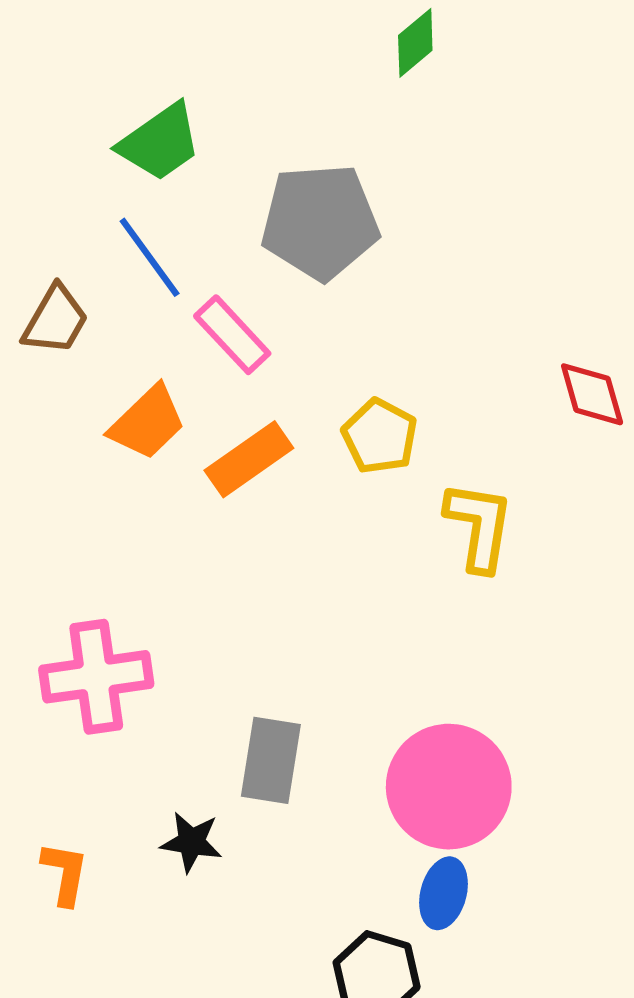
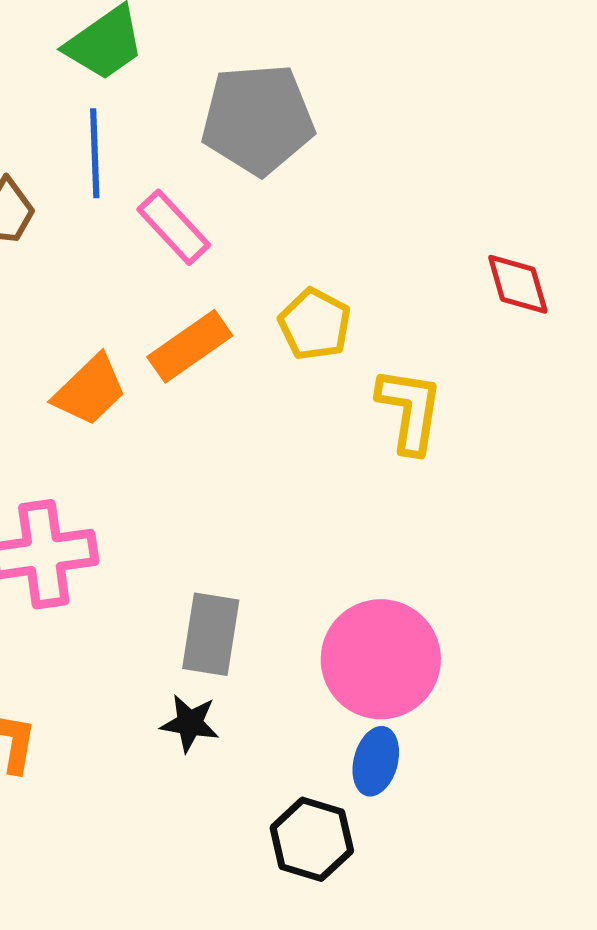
blue line: (150, 257) -> (95, 153), turned 34
orange trapezoid: (147, 423) -> (90, 390), moved
black star: (191, 842) -> (190, 723), moved

